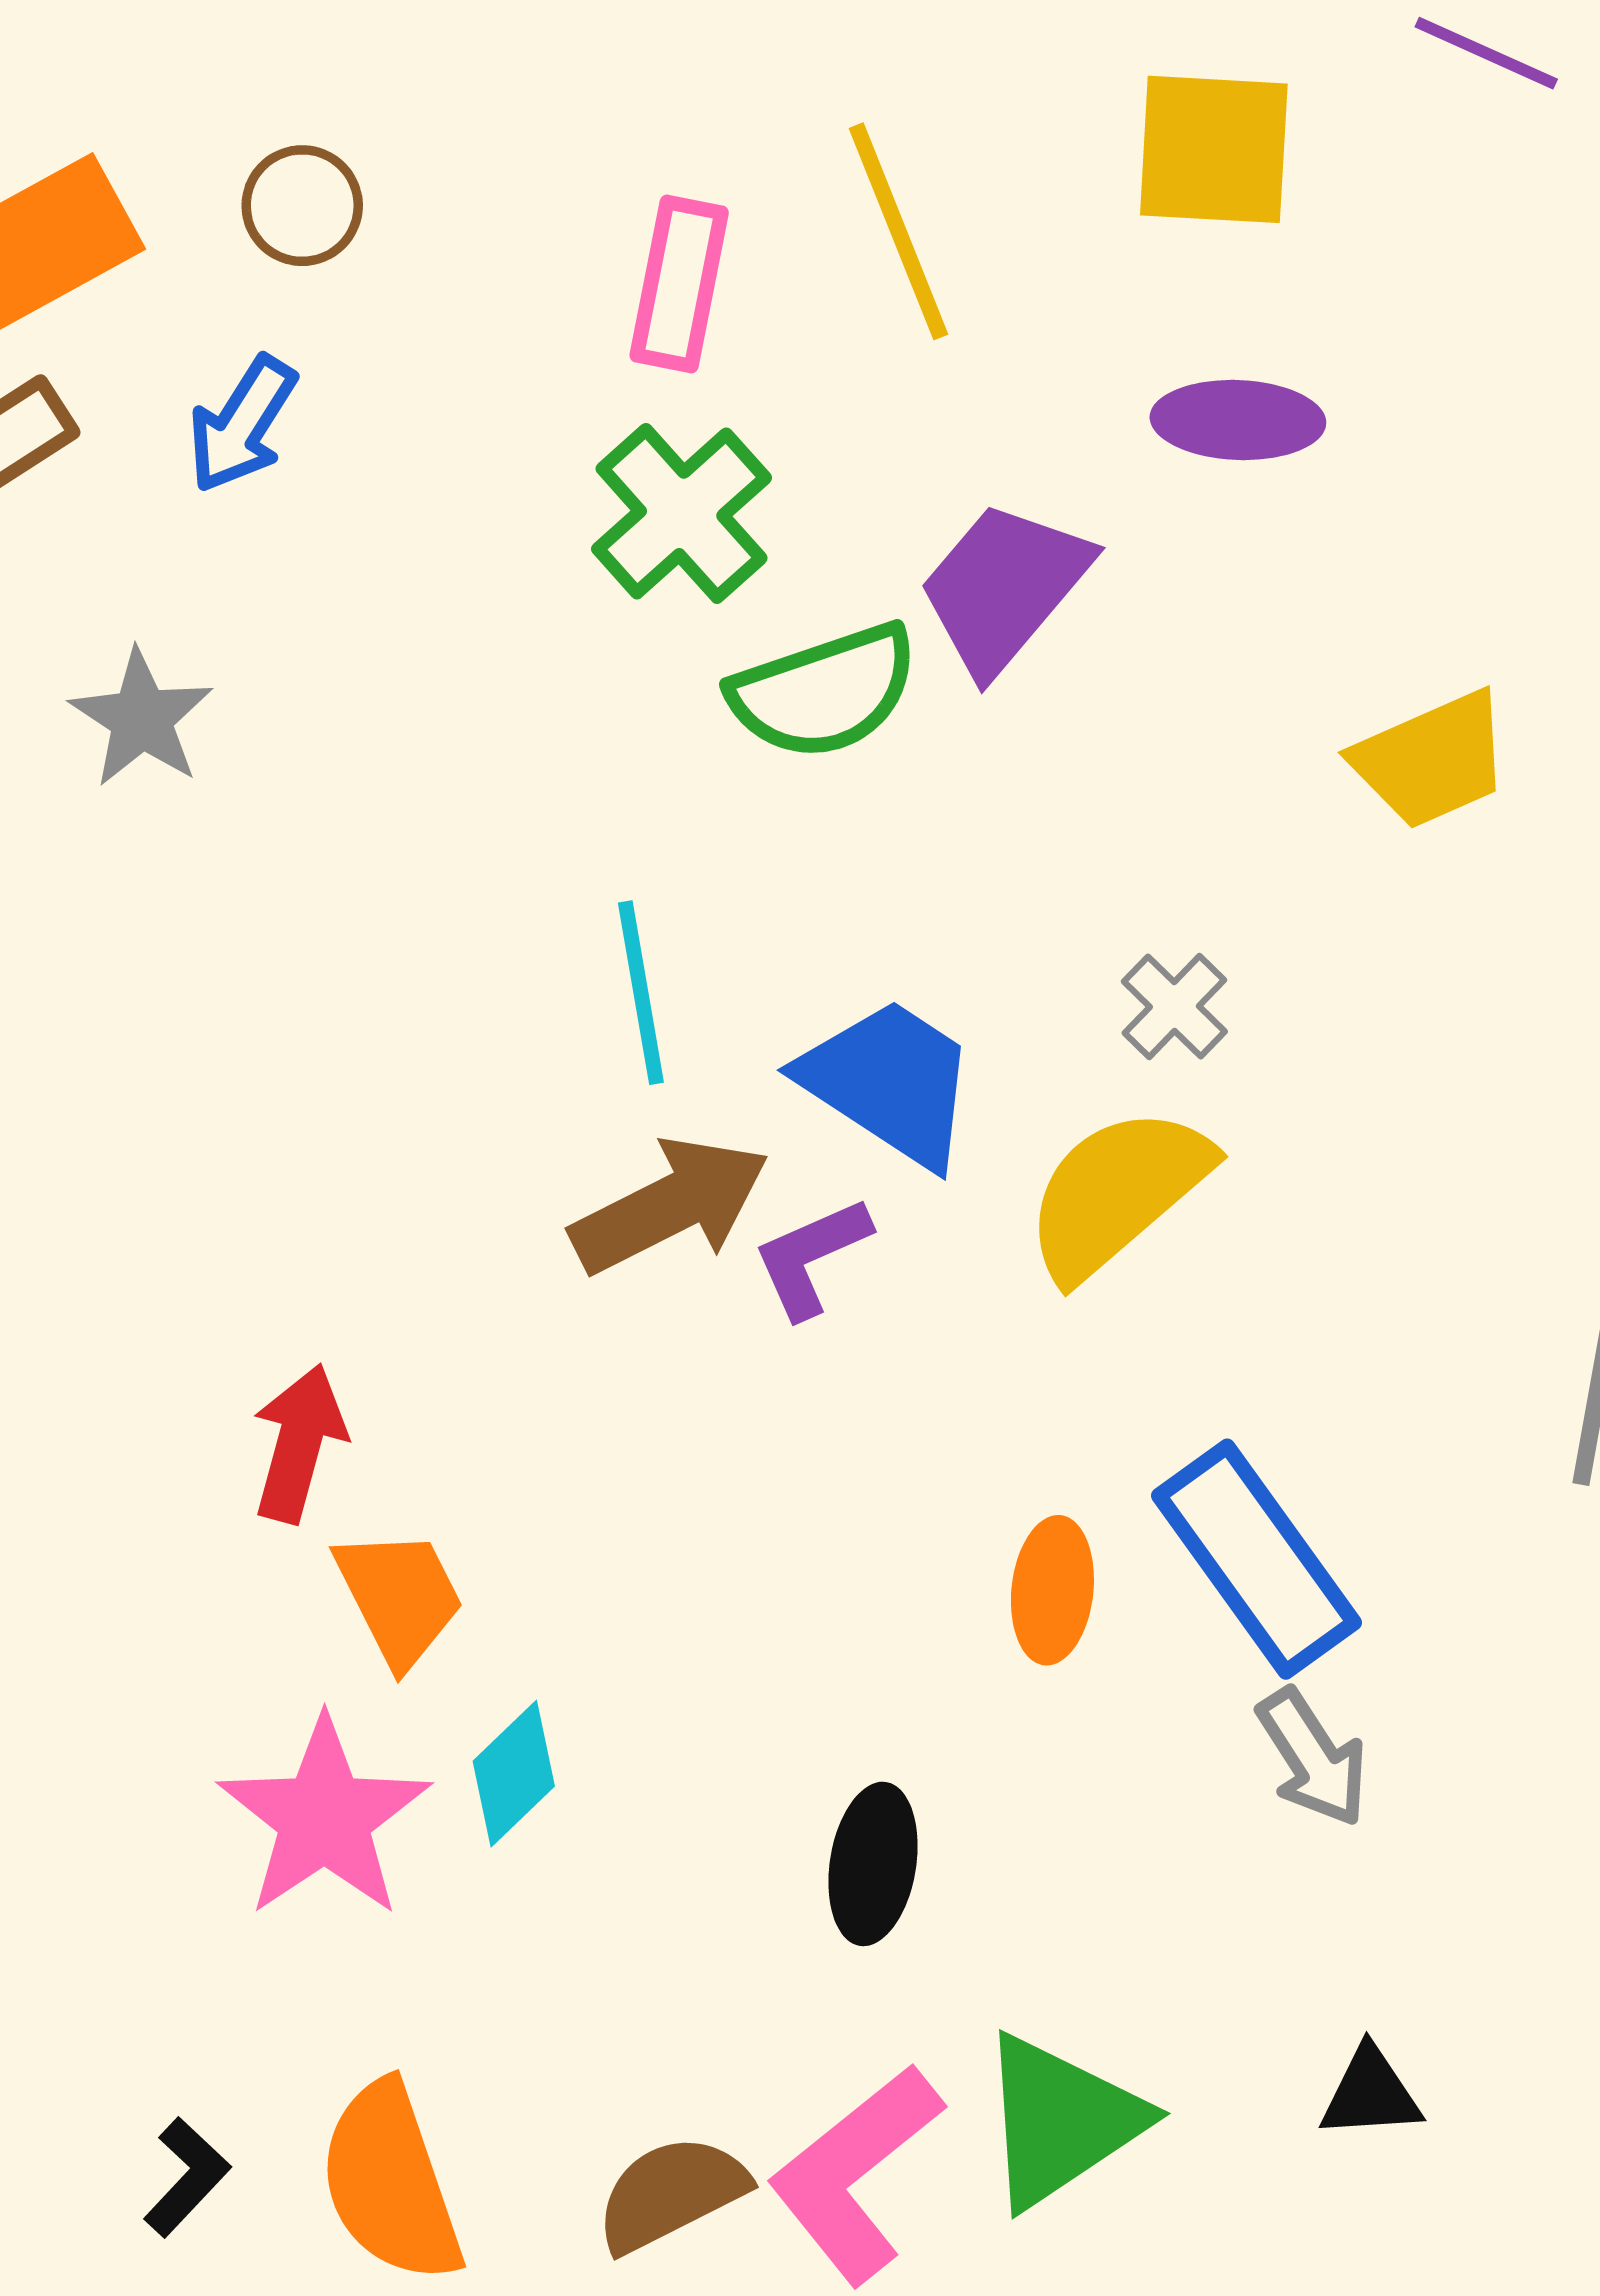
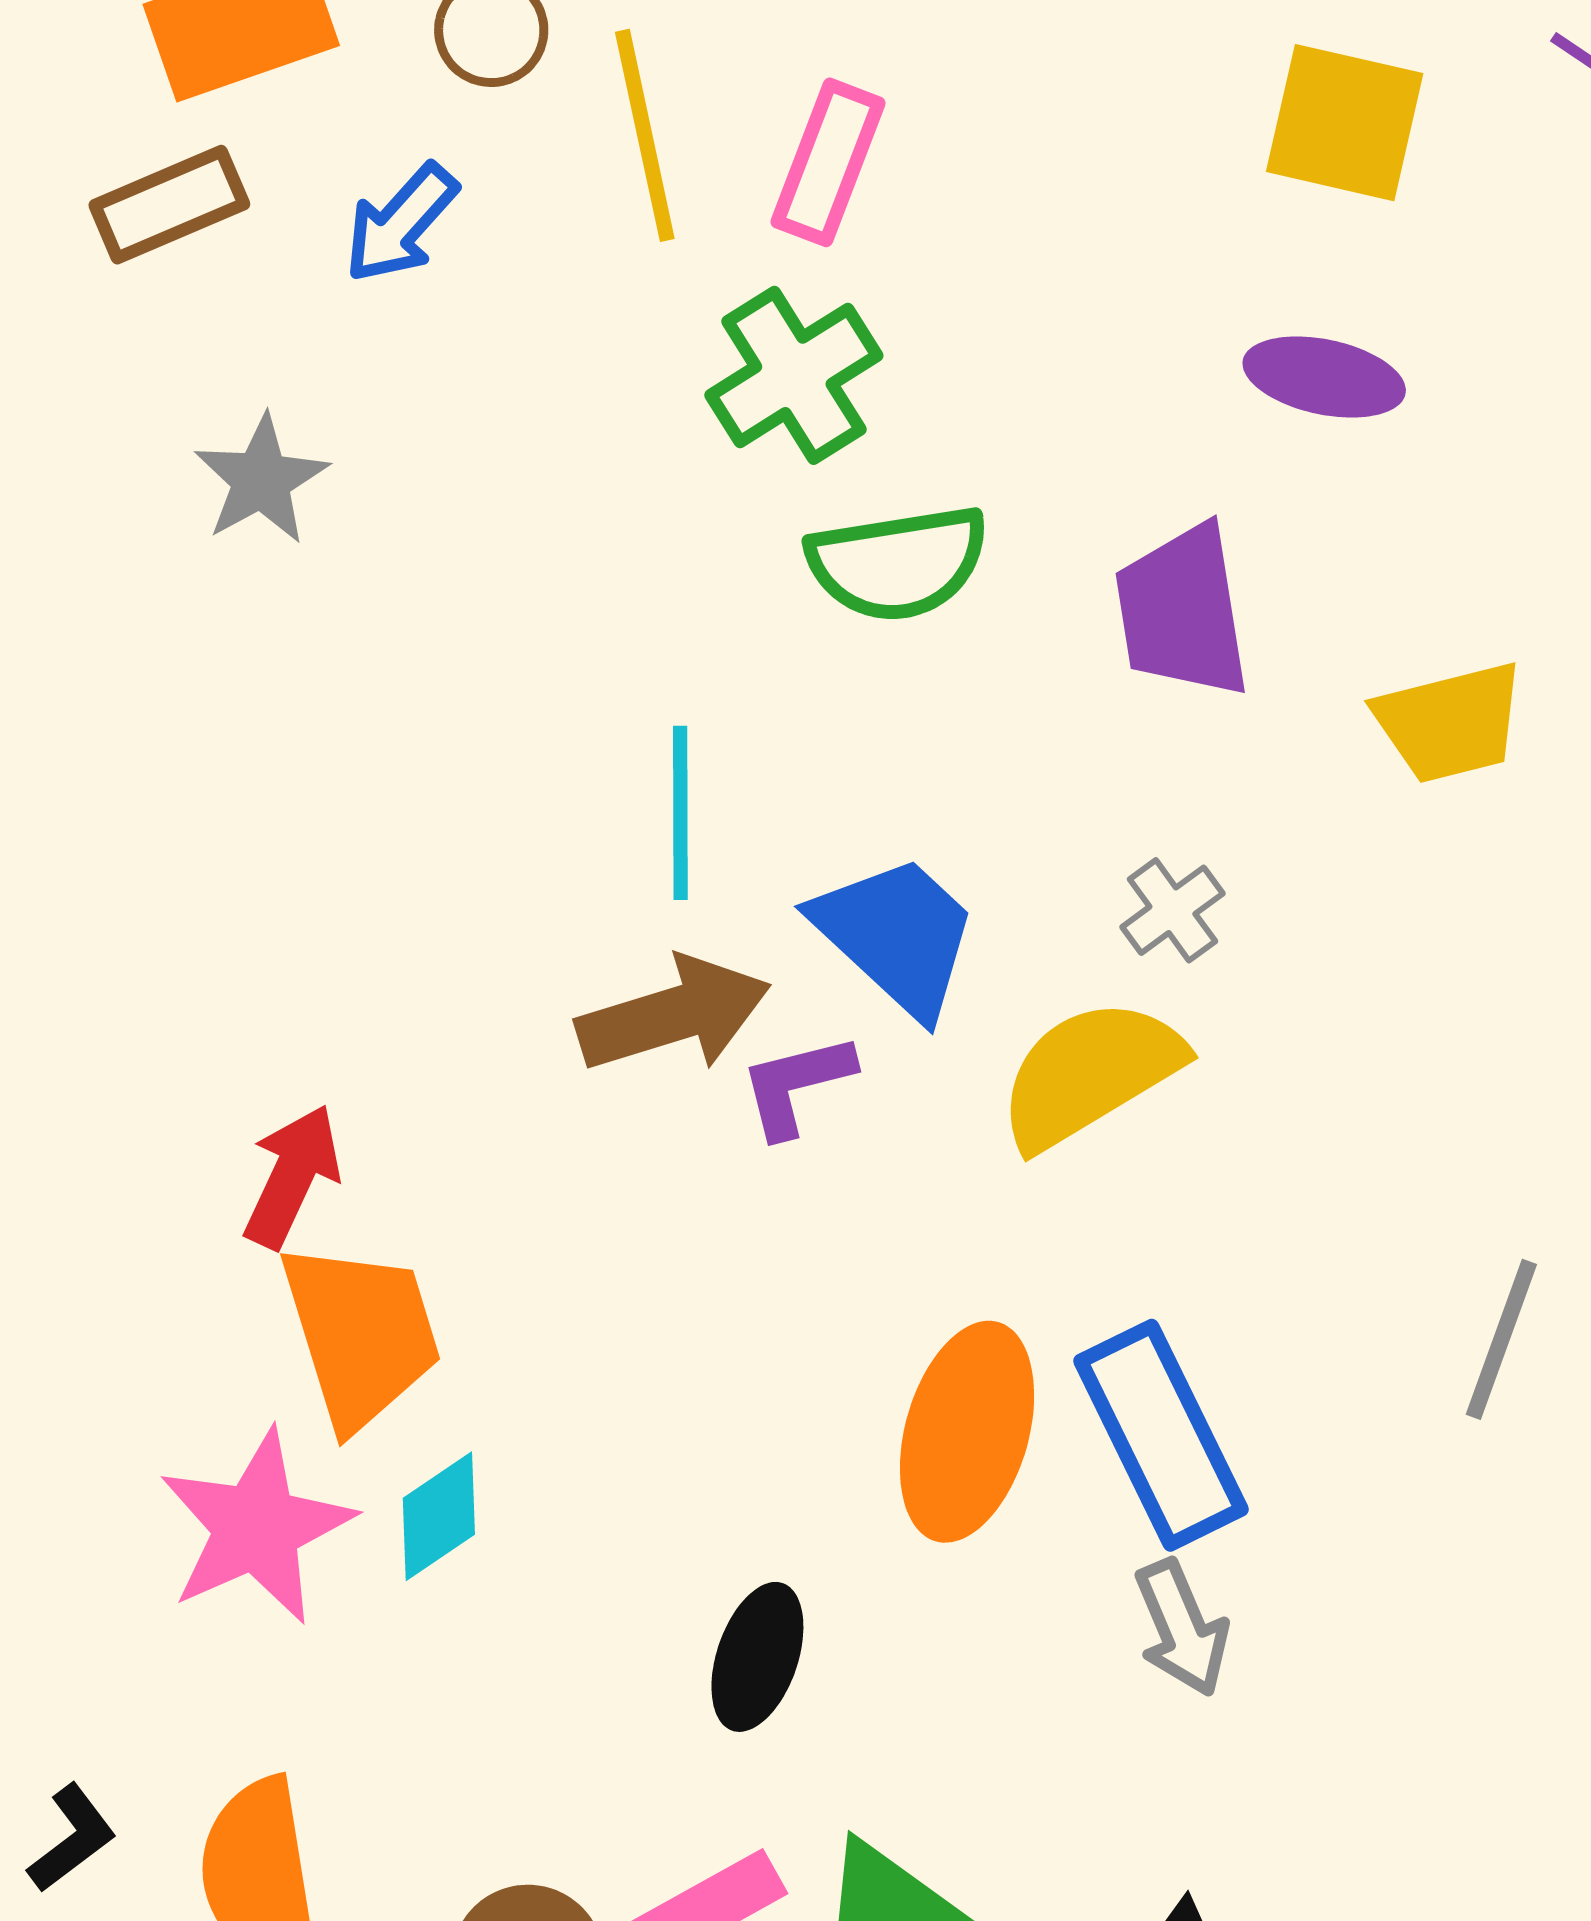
yellow line: (899, 231) -> (645, 135), moved
purple trapezoid: (1004, 587) -> (1182, 611), moved, turned -59
orange ellipse: (1052, 1590) -> (967, 1432), size x1.6
orange trapezoid: (399, 1597) -> (361, 1335), size x1.4

